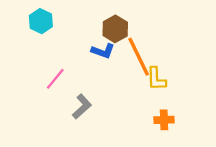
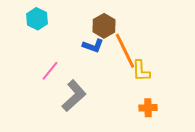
gray L-shape: (82, 107) -> (74, 96), size x1.4

